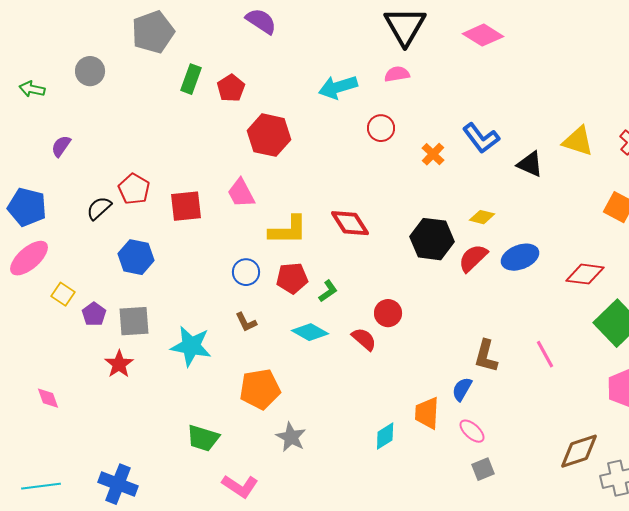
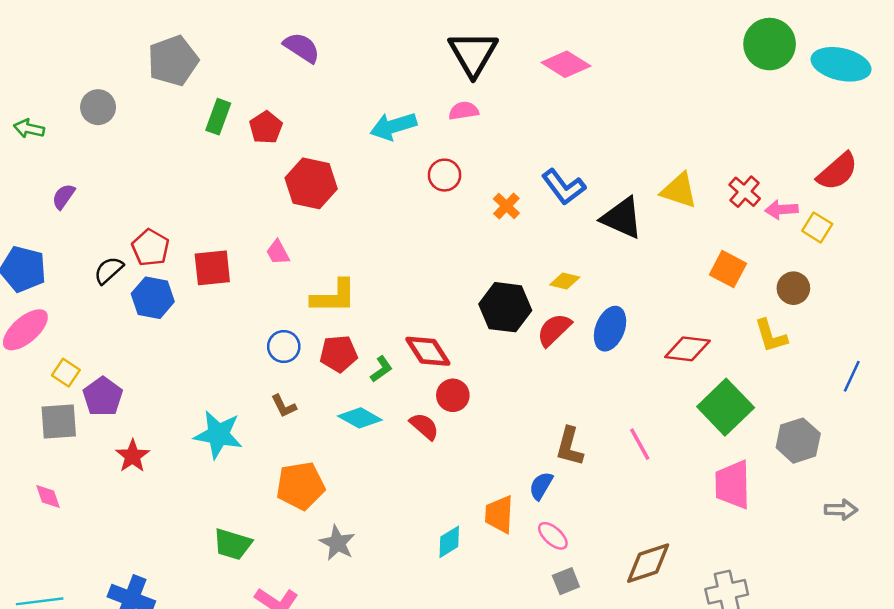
black triangle: (530, 164) -> (622, 218), size x1.4
pink trapezoid: (241, 193) -> (278, 252), size x0.7
red diamond: (350, 223) -> (428, 351), moved
blue hexagon: (136, 257) -> (153, 298), moved
blue ellipse: (520, 257) -> (610, 329), turned -48
purple pentagon: (94, 314) -> (103, 397), size x1.4
gray square: (134, 321) -> (59, 422), moved
brown diamond: (579, 451) -> (648, 563), moved

